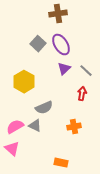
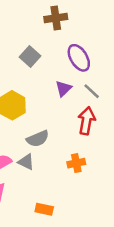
purple ellipse: (61, 45) -> (79, 58), moved
red arrow: (82, 94) -> (87, 121), size x1.5
orange rectangle: (61, 163) -> (44, 209), moved

